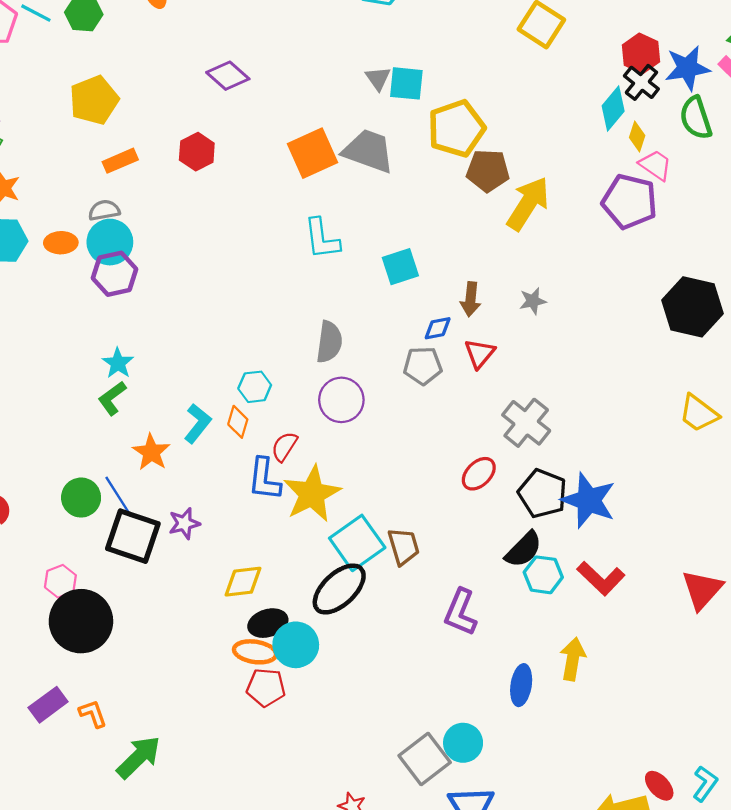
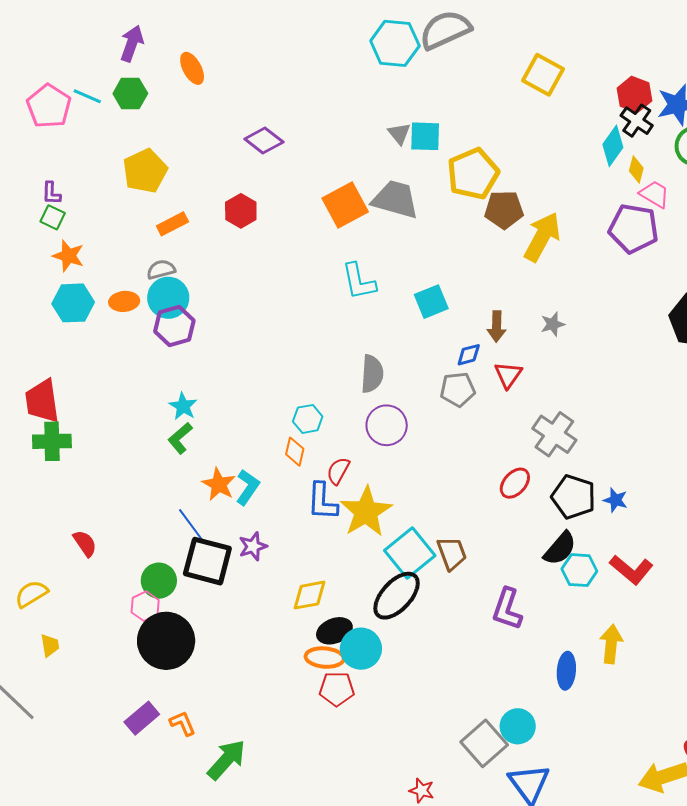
cyan L-shape: (198, 423) -> (248, 487), moved
green circle: (81, 498) -> (159, 581), moved
blue star: (589, 500) -> (615, 500), size x0.5

